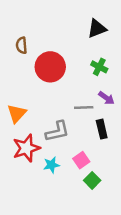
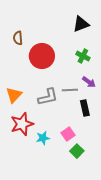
gray L-shape: (57, 131) -> (48, 97), moved

